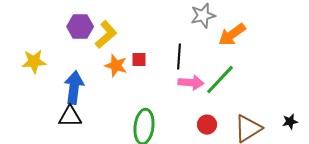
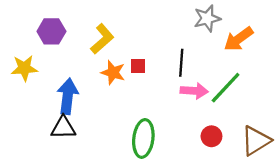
purple hexagon: (80, 27) -> (51, 31), moved

